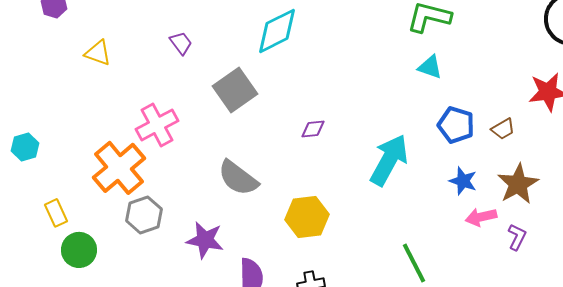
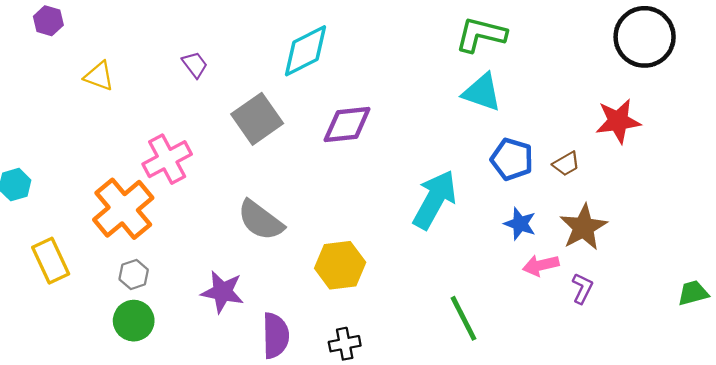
cyan triangle: (430, 67) -> (482, 92), size x1.4
purple diamond: (313, 129) -> (347, 125), moved, size x1.8
yellow rectangle: (56, 213) -> (51, 261), size x1.4
gray hexagon: (144, 215) -> (134, 274), moved, size x0.7
green circle: (79, 250) -> (134, 321), moved

